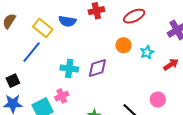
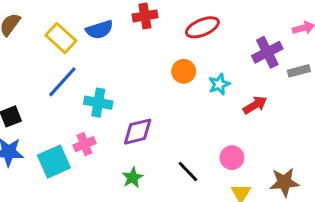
blue semicircle: (67, 21) -> (99, 30), turned -30
blue line: (31, 52) -> (62, 82), moved
purple diamond: (97, 68) -> (138, 132), moved

